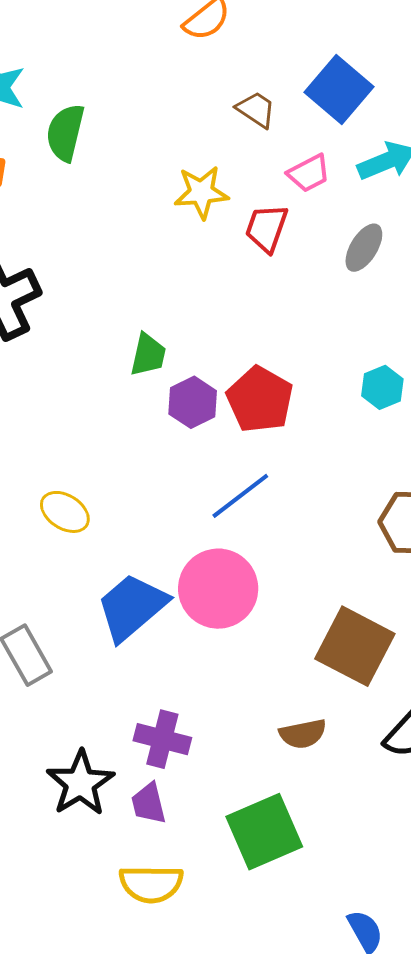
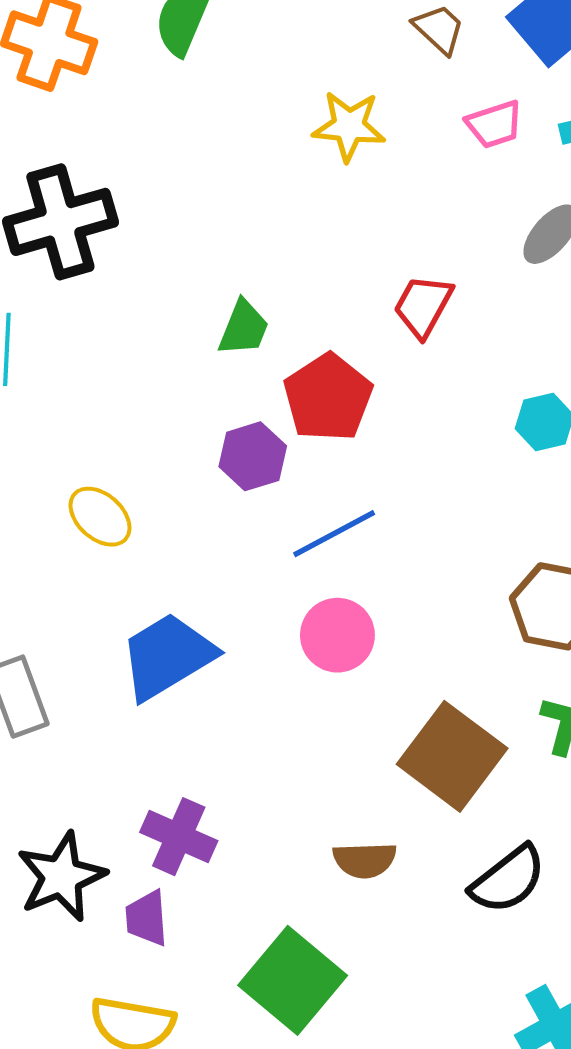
red trapezoid: (267, 228) -> (423, 306), moved
red pentagon: (260, 400) -> (328, 397), moved
purple hexagon: (193, 402) -> (253, 456), moved
pink circle: (218, 589) -> (337, 635), moved, size x0.7
green square: (264, 832) -> (293, 980), turned -36

